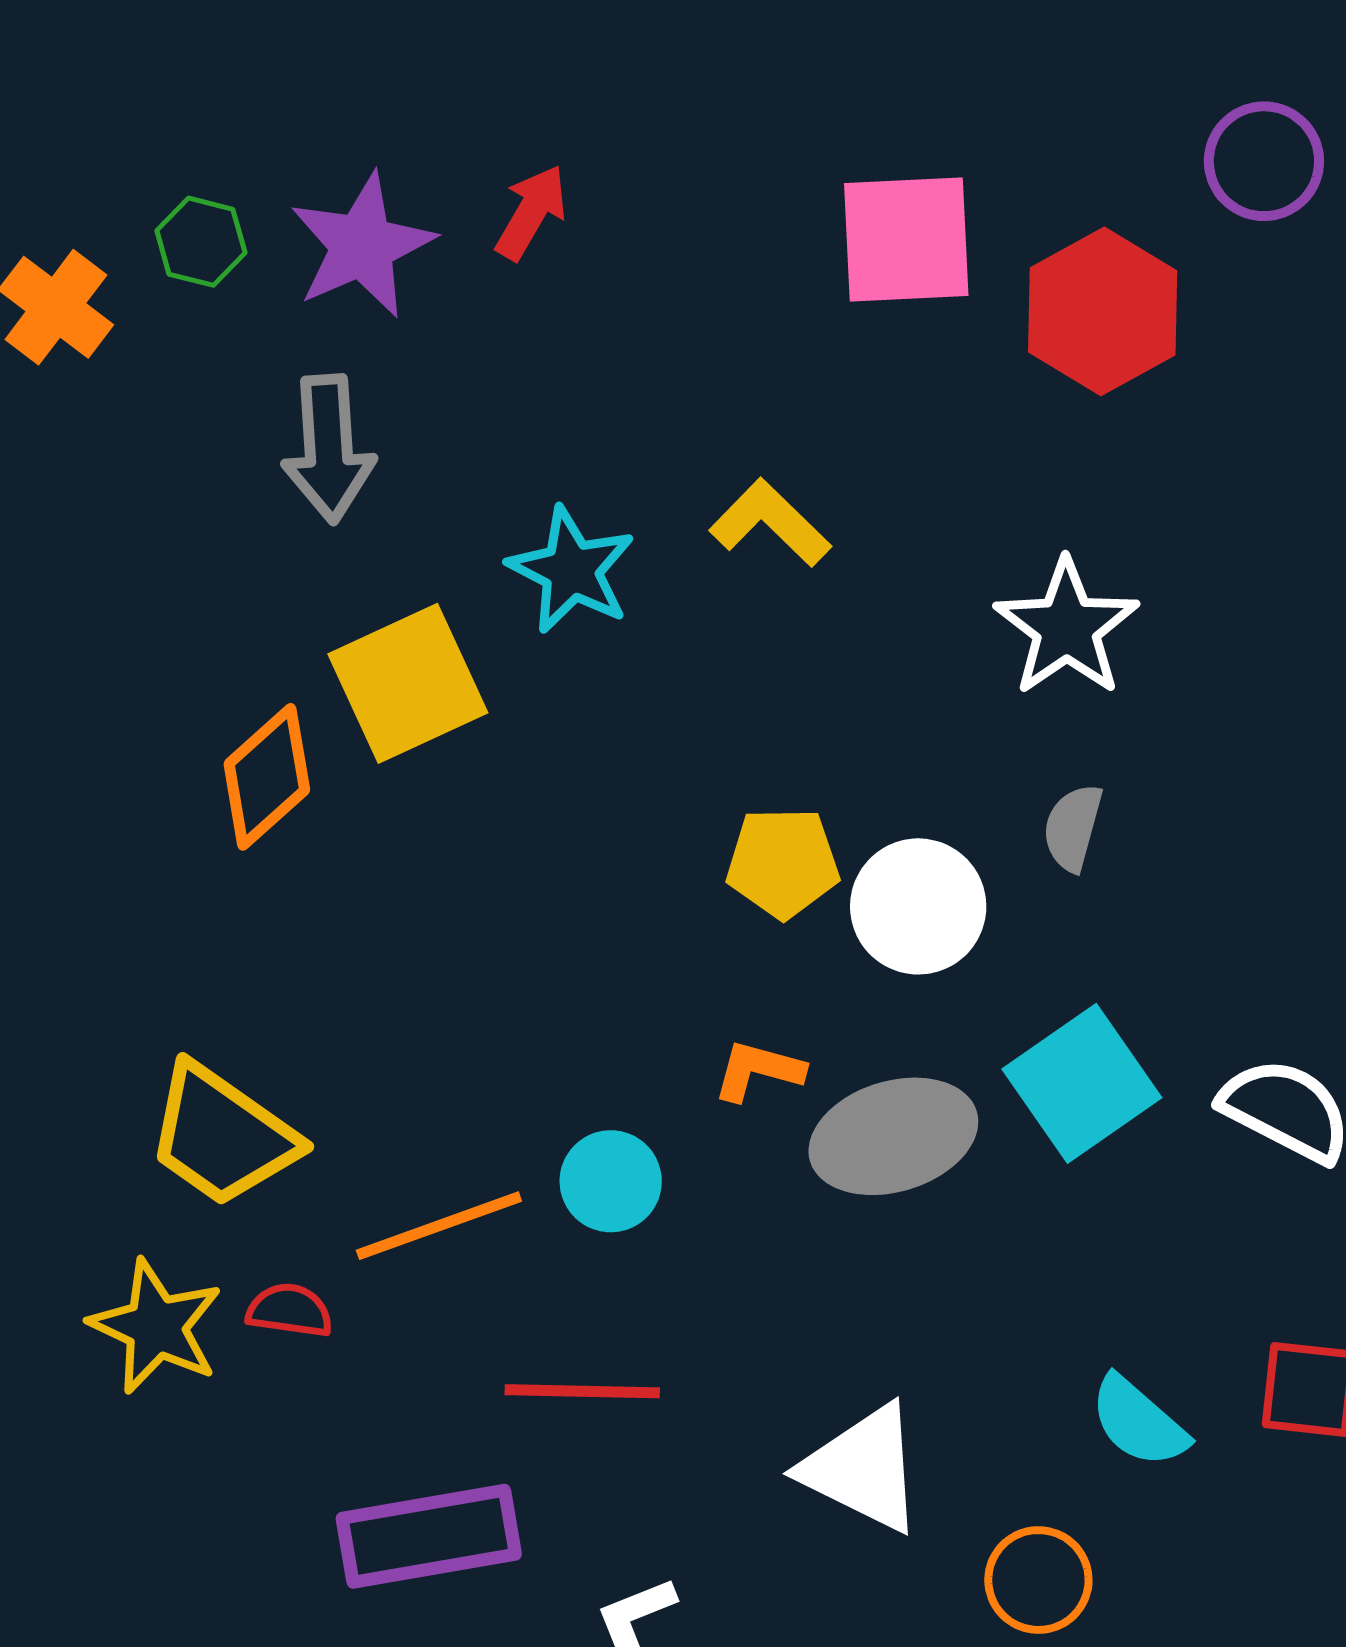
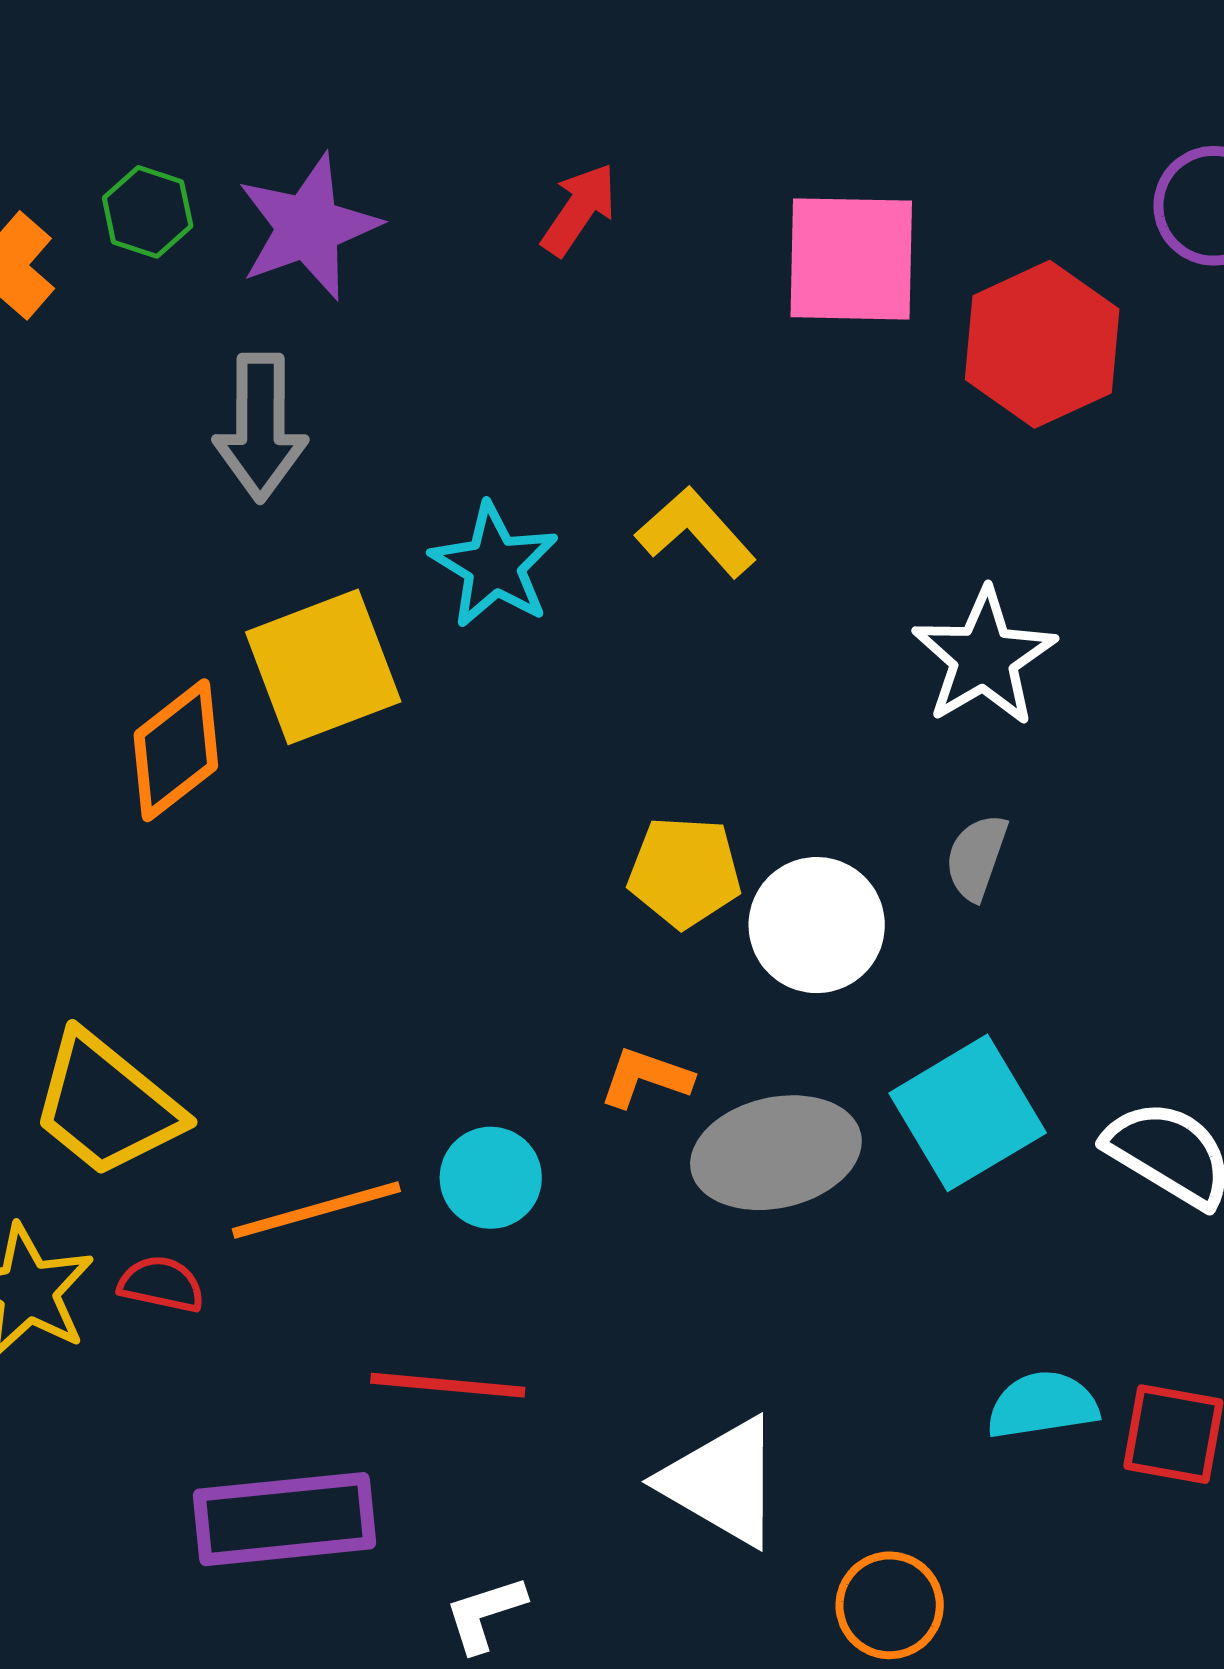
red arrow: (531, 212) -> (579, 209), moved
cyan semicircle: (1138, 1422) -> (1042, 1405), moved, turned 126

